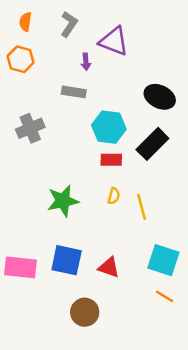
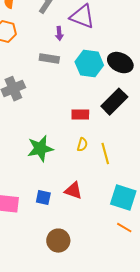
cyan hexagon: (109, 127) -> (89, 64), moved
blue square: (67, 260) -> (43, 198), size x0.6
red triangle: (109, 267) -> (73, 191), moved

